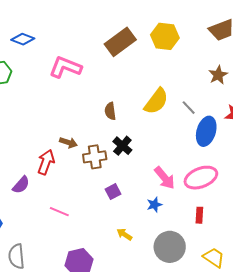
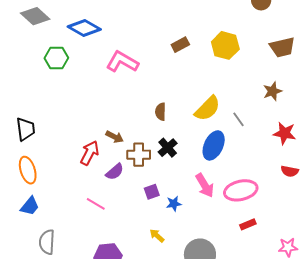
blue diamond: (23, 39) -> (84, 28), size x1.4
brown rectangle: (120, 42) -> (180, 45), size x0.6
blue ellipse: (206, 131) -> (214, 145), moved
purple semicircle: (21, 185) -> (115, 172), moved
blue star: (154, 205) -> (174, 204), moved
red rectangle: (199, 215) -> (248, 224), moved, turned 56

